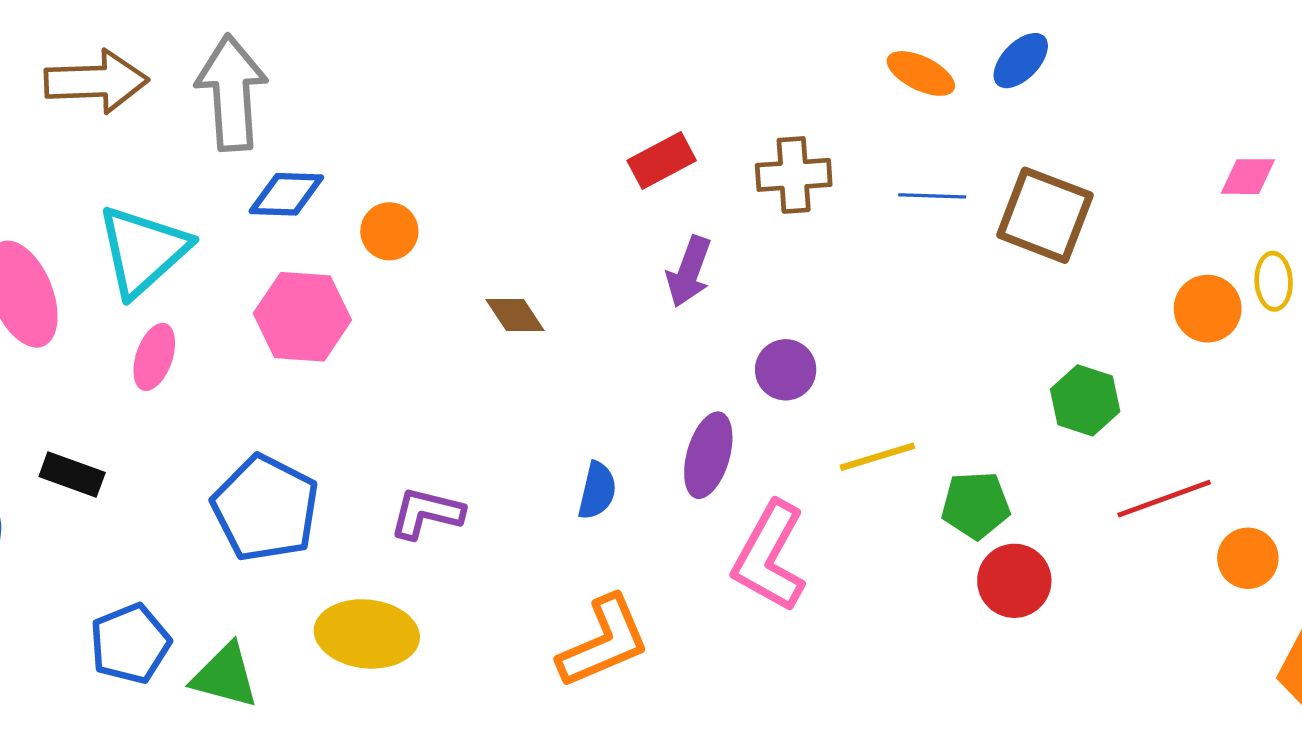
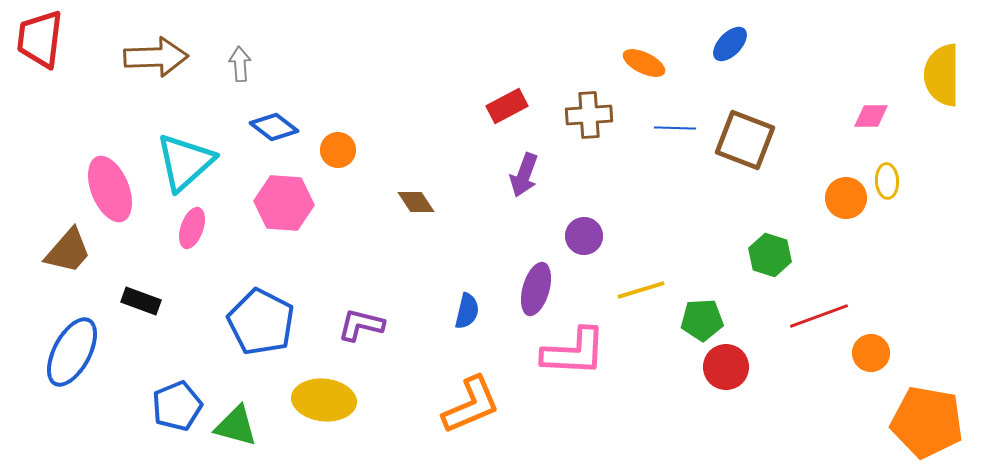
orange ellipse: (921, 73) -> (644, 63), moved
gray arrow: (232, 93) -> (240, 64), size x0.5
blue diamond: (286, 194) -> (274, 127), turned 36
pink L-shape: (769, 557) -> (574, 352), turned -116

